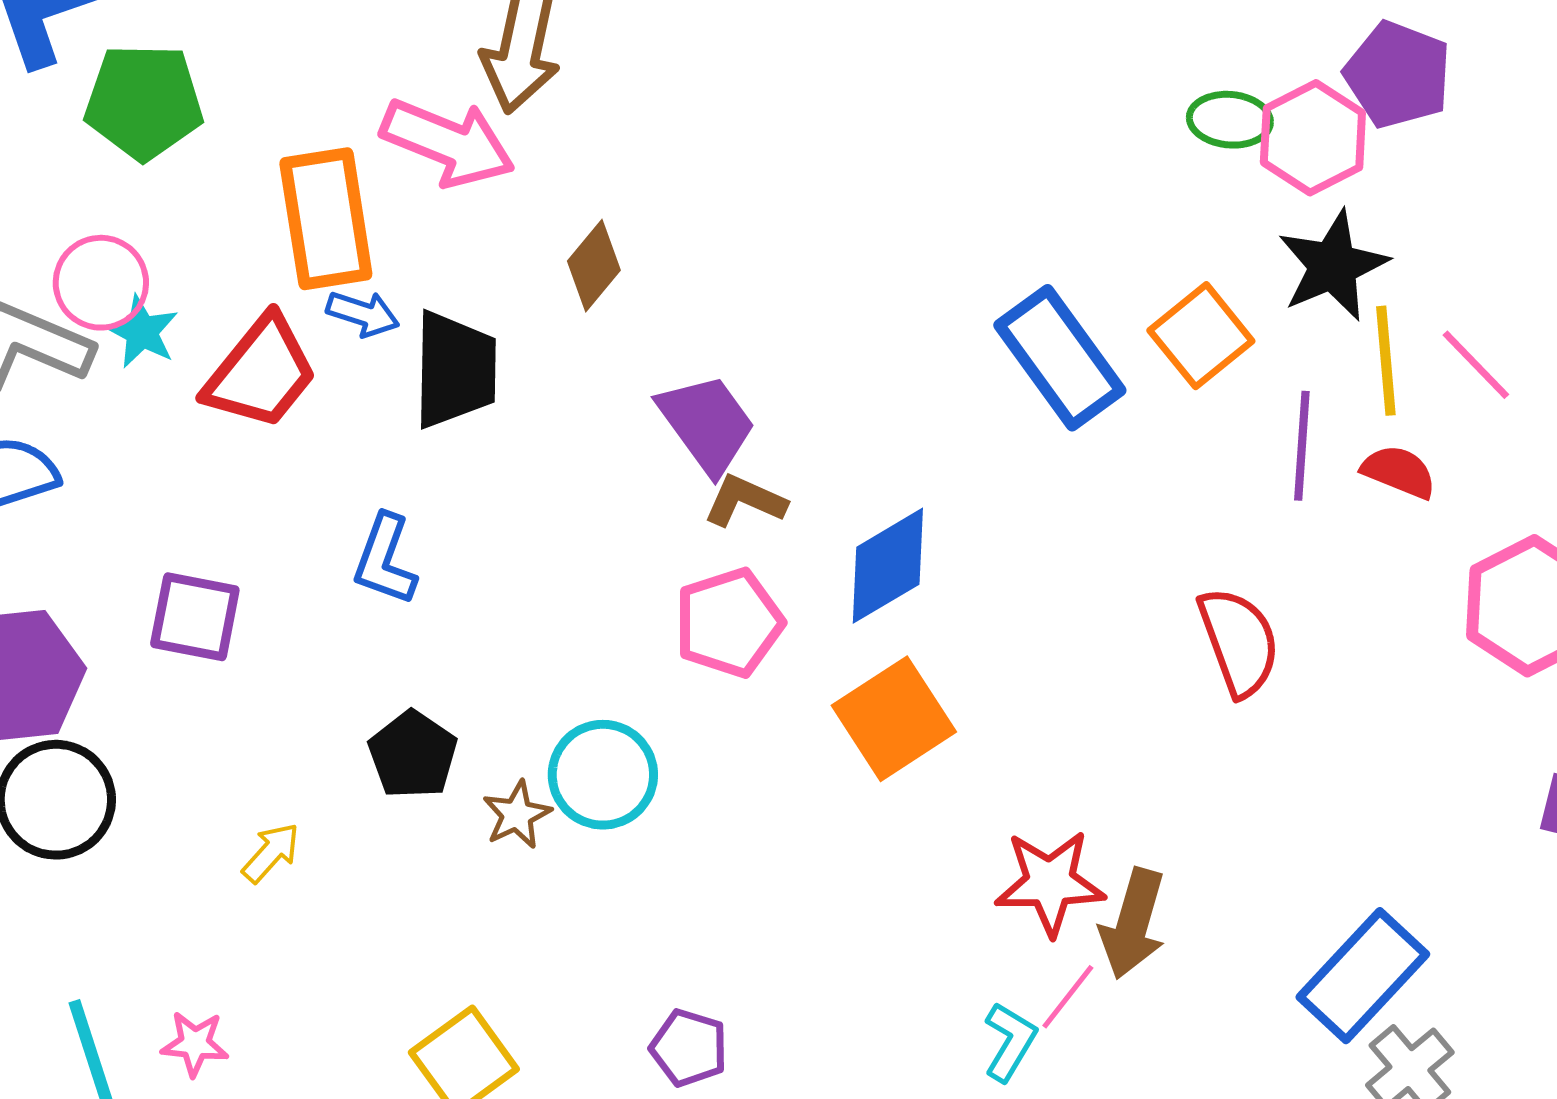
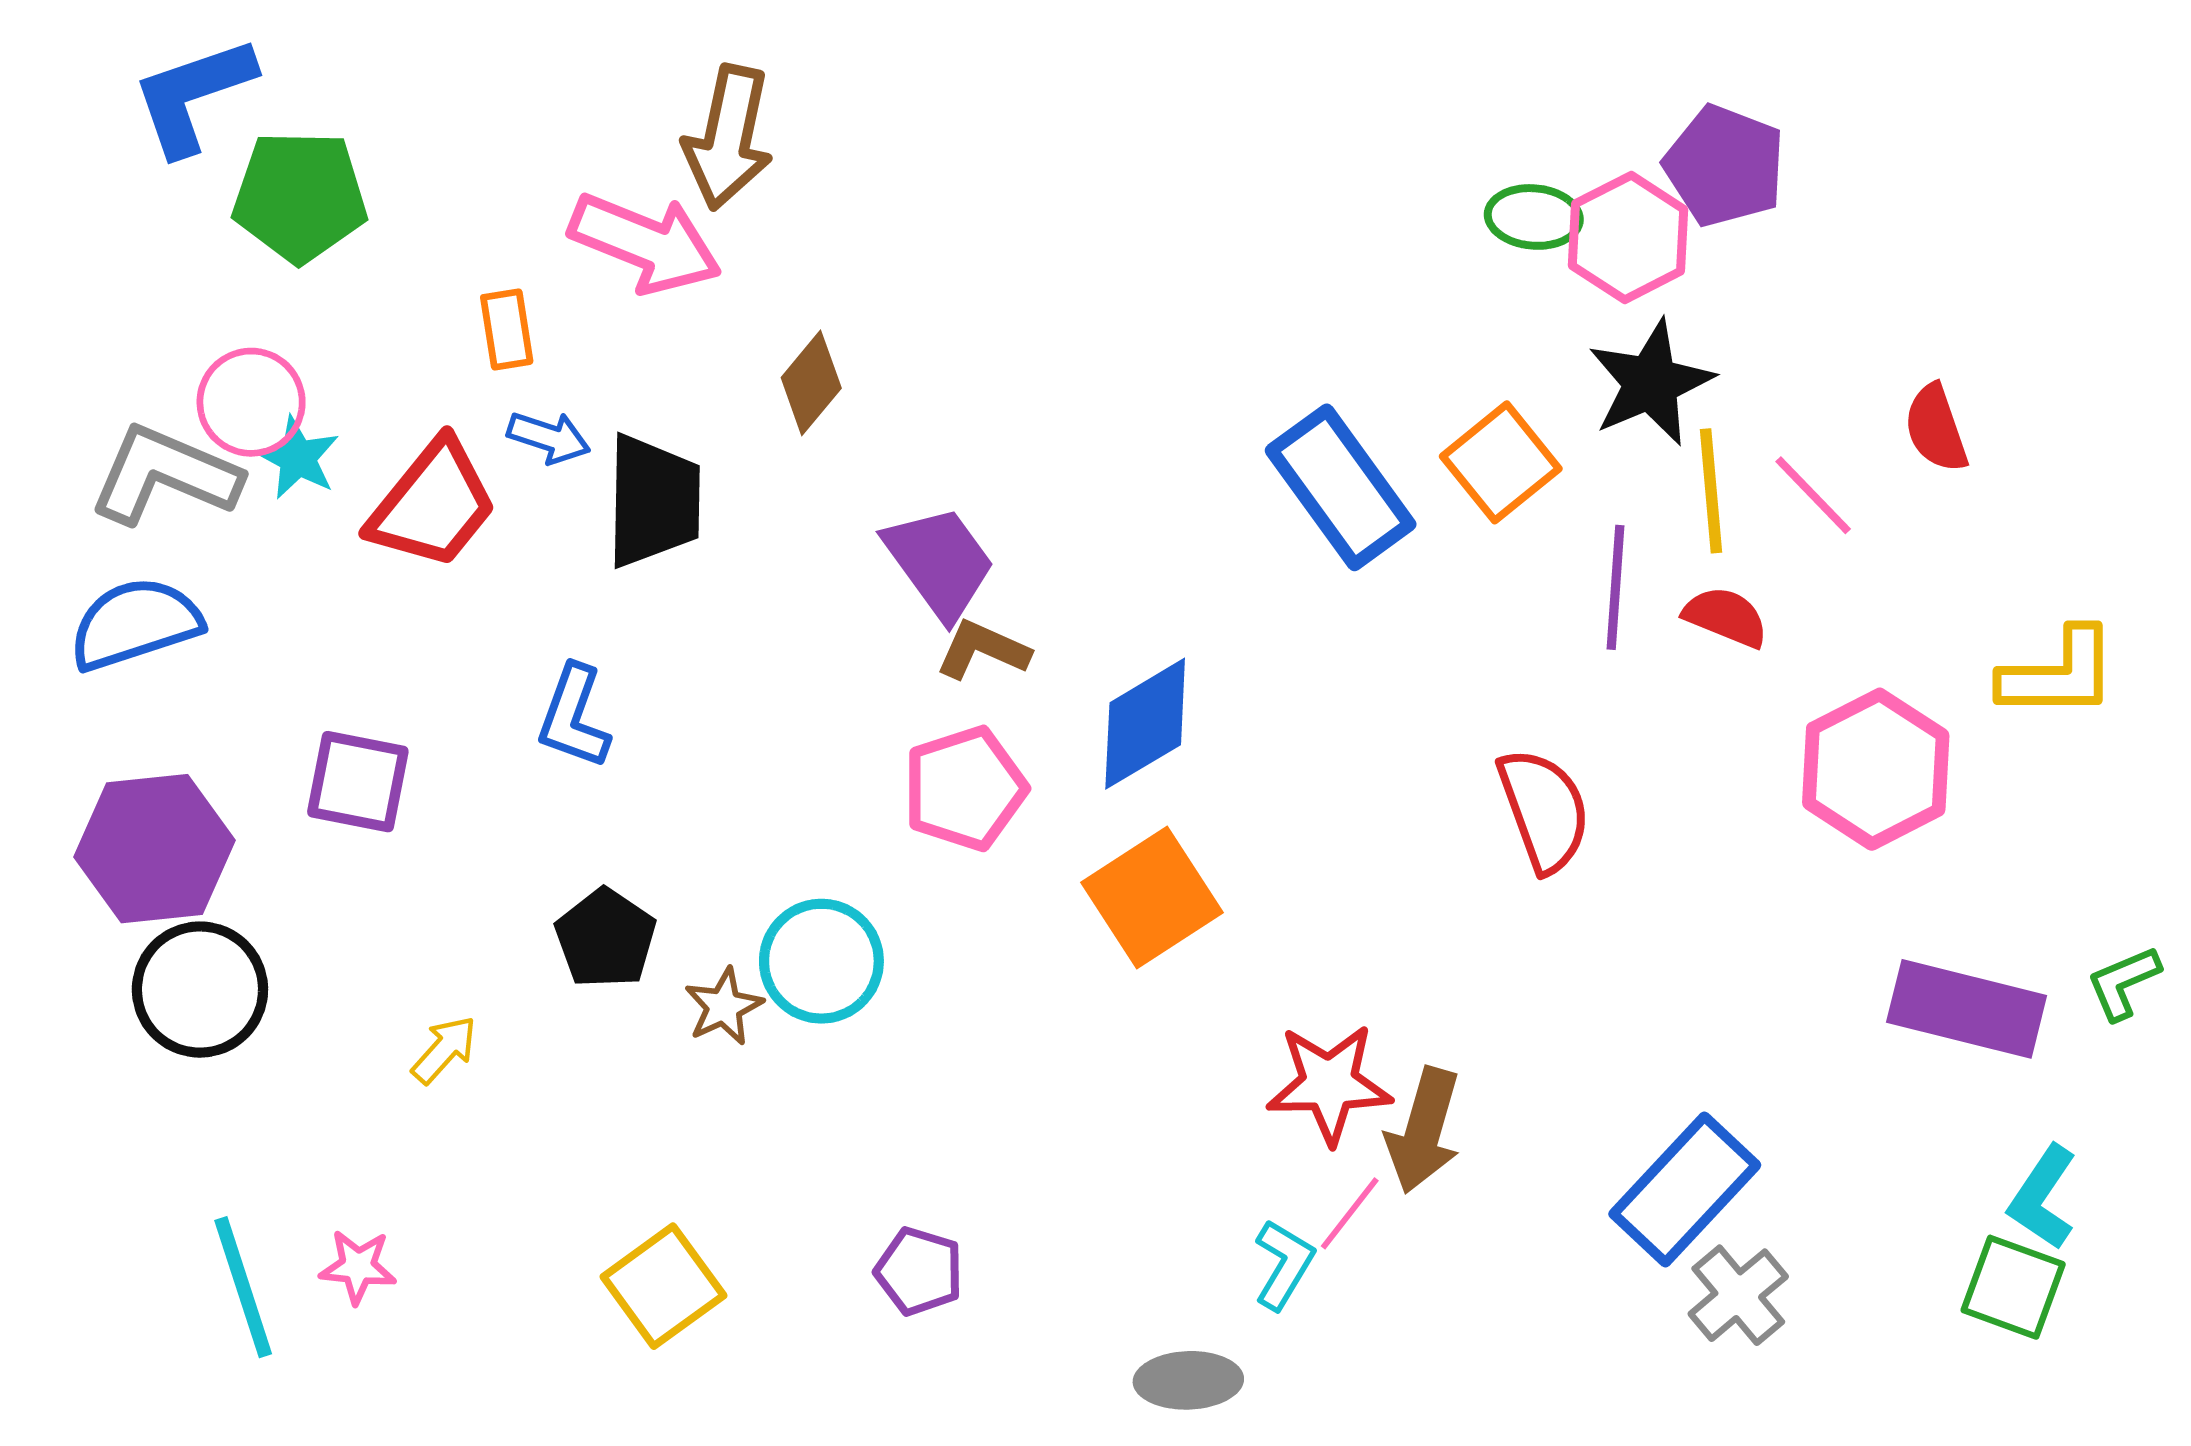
orange rectangle: (326, 219) -> (507, 329), size x0.5

